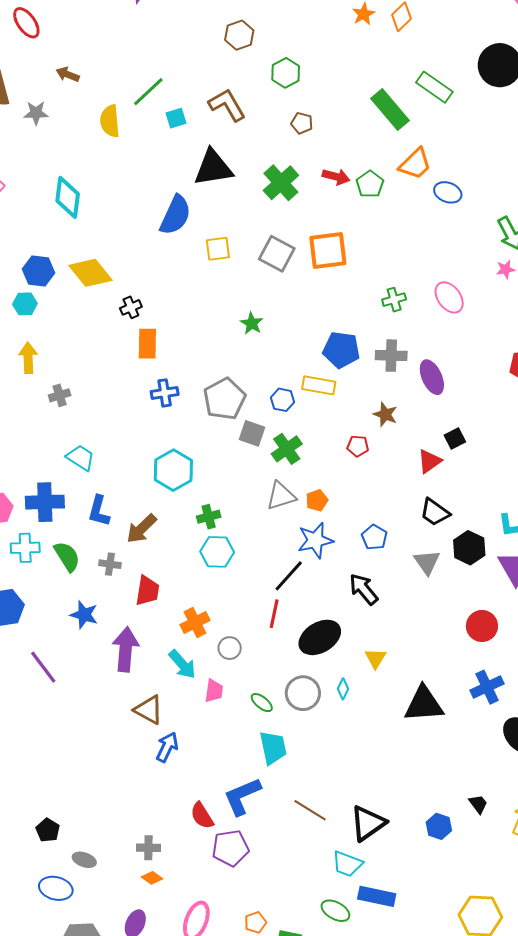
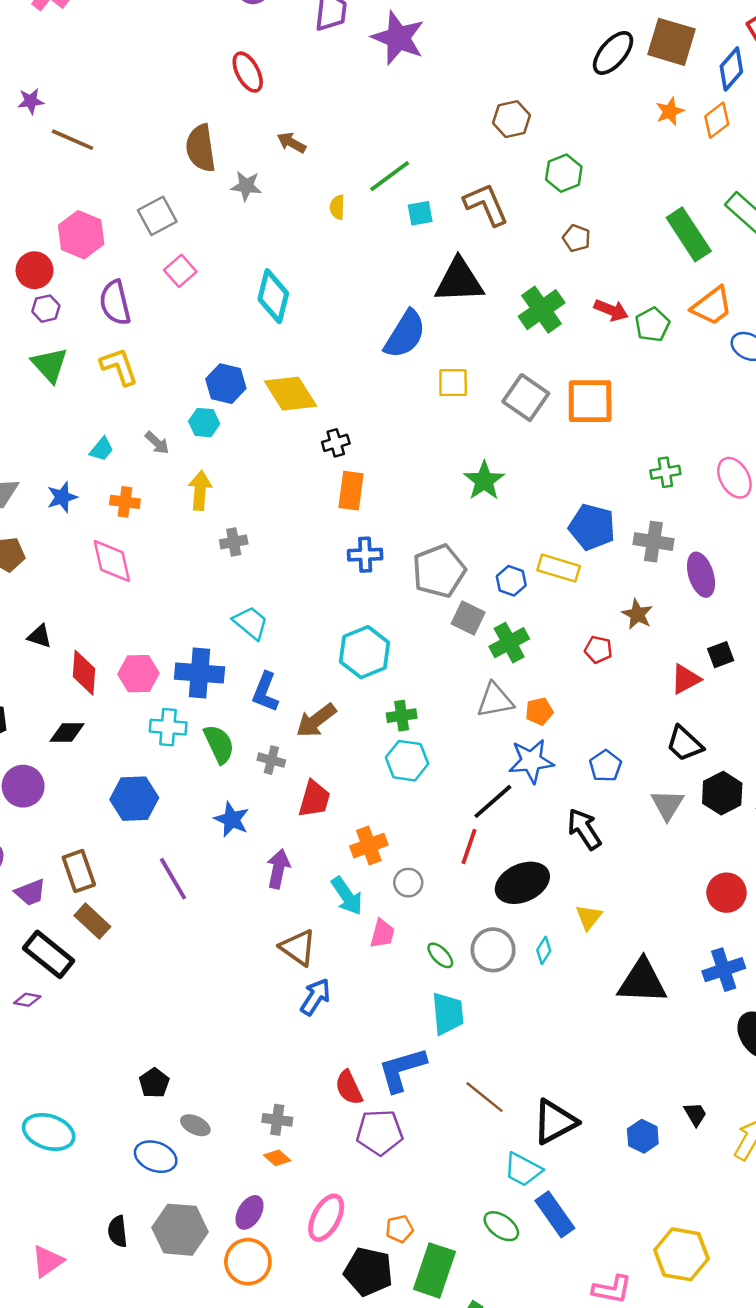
yellow semicircle: (110, 121) -> (337, 207), size x0.6
green star: (252, 323) -> (484, 481), size x1.4
purple arrow: (126, 649) -> (278, 869), size x0.7
blue rectangle: (377, 896) -> (555, 1214), turned 36

